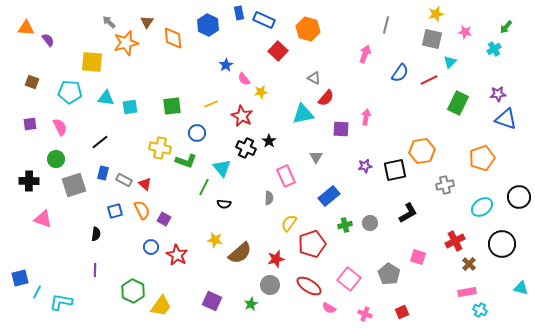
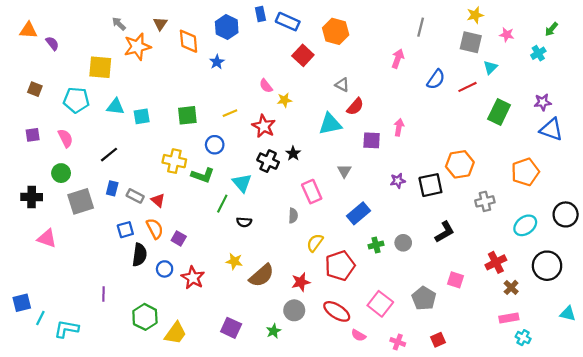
blue star: (226, 65) -> (217, 62), moved
black semicircle: (96, 234) -> (139, 255), moved, size x1.5

